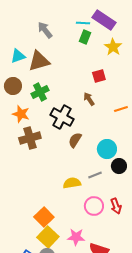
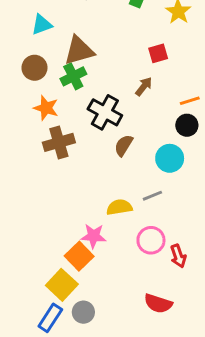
brown triangle: (39, 61) -> (79, 50), moved
brown arrow: (89, 99) -> (144, 86), turned 72
black circle: (119, 166) -> (187, 125), moved
red arrow: (116, 206) -> (178, 256), moved
yellow square: (48, 237) -> (62, 285), moved
pink star: (76, 237) -> (93, 236), moved

